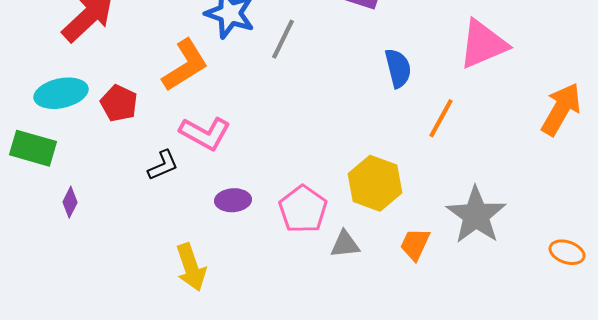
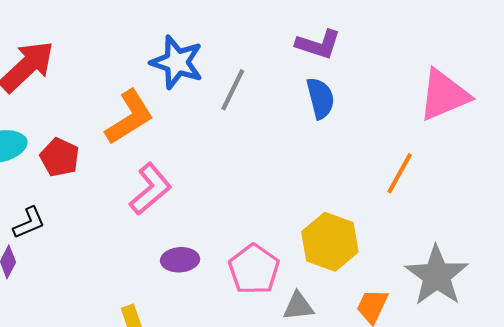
blue semicircle: (398, 68) -> (320, 98), moved
pink L-shape: (205, 133) -> (150, 189), turned -69
black L-shape: (163, 165) -> (29, 223), moved

